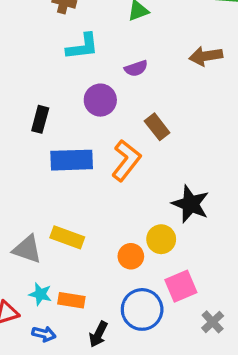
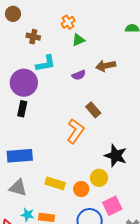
brown arrow: (206, 56) -> (106, 66), moved
purple circle: (100, 100) -> (24, 83), moved, size x1.4
blue rectangle: (72, 160) -> (20, 156), moved
yellow rectangle: (67, 237) -> (55, 183), moved

